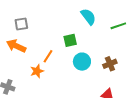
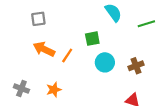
orange arrow: (16, 46) -> (44, 49), moved
orange star: (37, 71) -> (54, 90), moved

